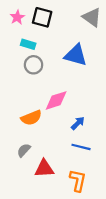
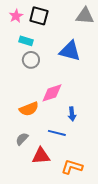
gray triangle: (92, 17) -> (85, 16), turned -30
blue arrow: (78, 123) -> (72, 114), turned 128
blue line: (81, 147) -> (57, 133), moved
orange L-shape: (78, 180) -> (72, 167), turned -85

